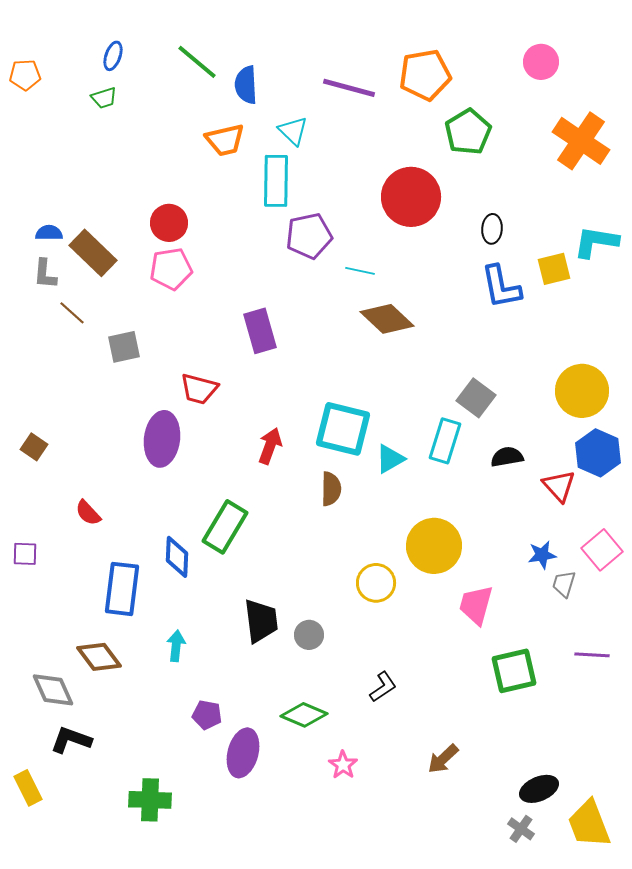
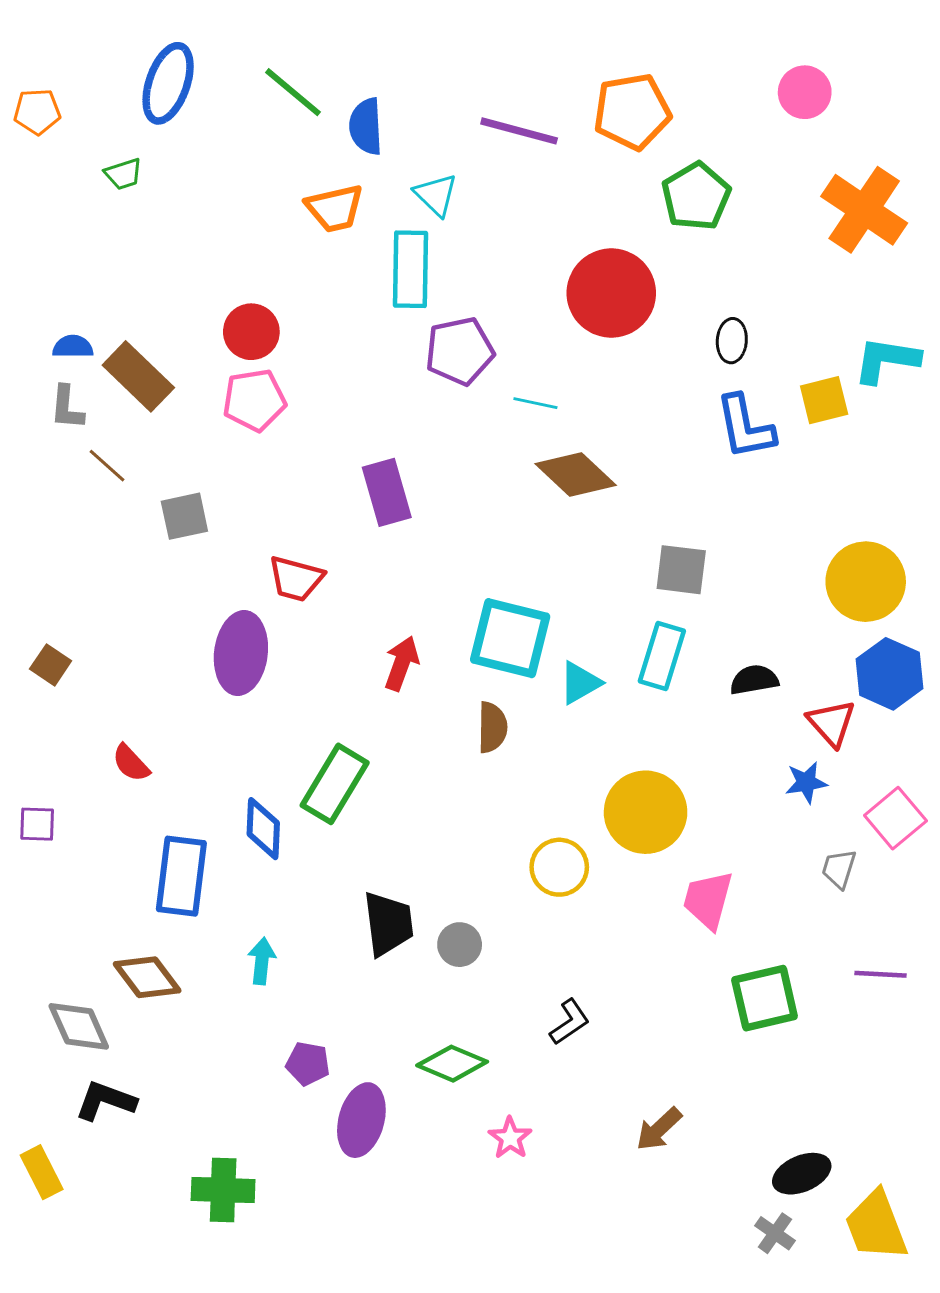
blue ellipse: (113, 56) -> (168, 83), size x1.8
green trapezoid: (104, 98) -> (123, 174), moved
gray square: (476, 398) -> (681, 570), moved, turned -30
blue star: (542, 555) -> (806, 782), moved

